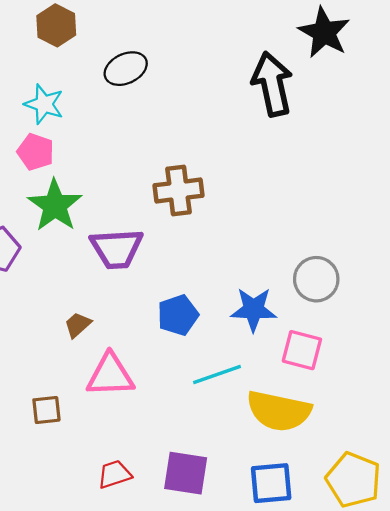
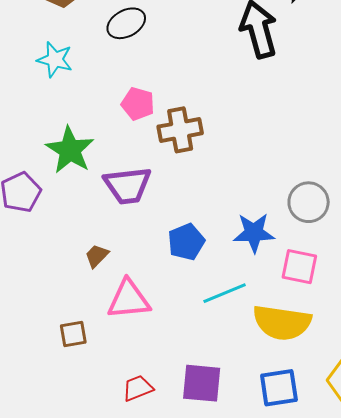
pink pentagon: (36, 152) -> (138, 104), moved

